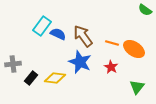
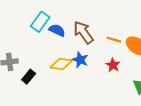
blue star: (80, 62) -> (80, 60), size x0.7
yellow diamond: (55, 78) -> (61, 64), moved

